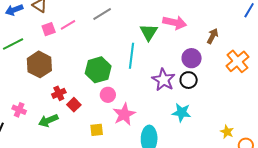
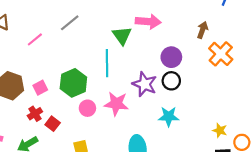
pink square: (49, 29) -> (40, 88), moved
brown arrow: (213, 36) -> (202, 30), moved
pink star: (124, 114) -> (116, 104), moved, turned -30

